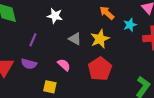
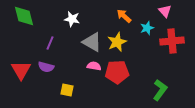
gray triangle: (75, 39) -> (92, 42), size x1.5
pink semicircle: (64, 65) -> (94, 66), moved, turned -32
red pentagon: (100, 69) -> (117, 72), turned 30

